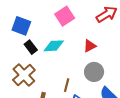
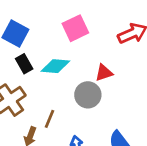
gray circle: (94, 72) -> (88, 95), moved
brown line: (67, 85) -> (50, 119), moved

